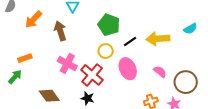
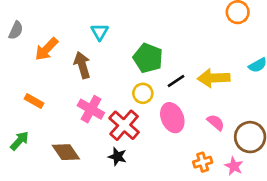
orange rectangle: (25, 58) -> (34, 101), turned 48
green arrow: (15, 77) -> (20, 141), moved

